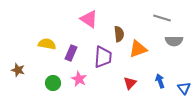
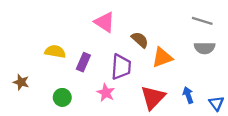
gray line: (162, 18) -> (202, 21), moved
brown semicircle: (119, 34) -> (140, 40), turned -42
pink star: (79, 79) -> (106, 93), moved
red triangle: (130, 83) -> (153, 97), size x1.6

